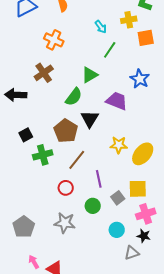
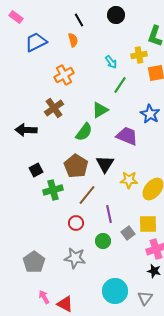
orange cross: (54, 40) -> (64, 75), turned 36
black triangle: (90, 119) -> (105, 164), moved
cyan circle: (117, 230) -> (115, 291), moved, size x1.6
gray triangle: (132, 253) -> (145, 298), moved, turned -35

